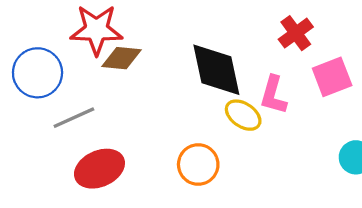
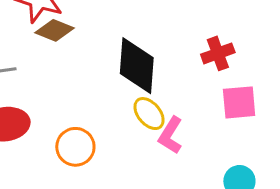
pink L-shape: (273, 95) -> (171, 135), moved
orange circle: (198, 165) -> (75, 147), moved

